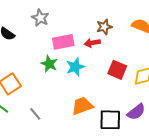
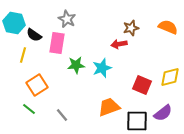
pink rectangle: (63, 42) -> (57, 43), moved, turned -70
green star: (49, 64) -> (76, 65), turned -30
red square: (117, 70) -> (142, 85), moved

